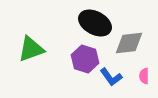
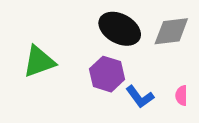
gray diamond: (129, 43) -> (171, 31), moved

